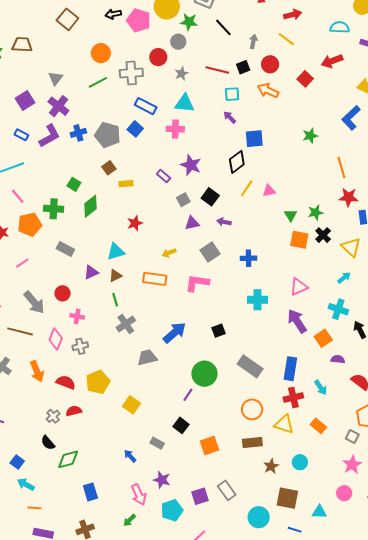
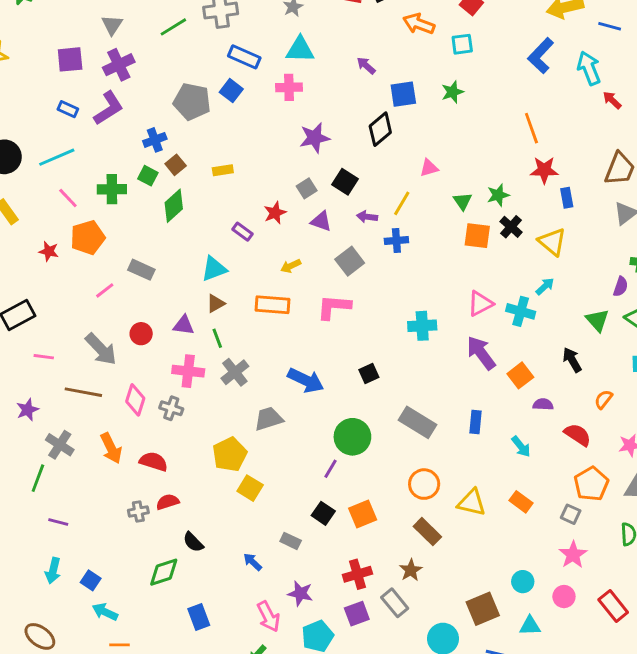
cyan square: (232, 94) -> (462, 44), moved
purple square: (25, 100) -> (70, 59), turned 30
purple cross: (58, 106) -> (119, 65), turned 30
blue cross: (78, 133) -> (155, 140), moved
green star: (310, 136) -> (452, 92), moved
purple star: (191, 165) -> (315, 138), turned -30
brown square: (109, 168) -> (176, 165), moved
purple rectangle: (164, 176) -> (243, 232), moved
yellow line: (247, 188) -> (402, 203), moved
green cross: (54, 209) -> (112, 189), moved
red star: (135, 223) -> (275, 213), moved
purple triangle: (192, 223) -> (321, 221), turned 35
blue cross: (249, 258) -> (396, 240), moved
pink line: (22, 263) -> (105, 290), moved
purple triangle: (91, 272) -> (184, 325), moved, turned 35
cyan cross: (338, 309) -> (521, 311), moved
pink cross: (77, 316) -> (188, 371), moved, size x1.5
blue arrow: (175, 333) -> (306, 380), turned 70
gray cross: (80, 346) -> (171, 408), turned 35
blue rectangle: (290, 369) -> (476, 422), size x0.7
yellow pentagon: (98, 382) -> (230, 454), moved
red cross: (293, 398) -> (357, 574), moved
gray cross: (53, 416) -> (138, 512), turned 32
brown rectangle: (252, 442) -> (427, 532), turned 54
black semicircle: (48, 443) -> (193, 542), moved
orange square: (209, 445) -> (363, 514), moved
cyan circle: (300, 462) -> (523, 582), moved
brown star: (271, 466) -> (411, 570), moved
brown square: (287, 498) -> (483, 609), turned -30

